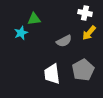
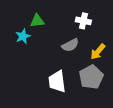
white cross: (85, 13) -> (83, 21), moved
yellow arrow: (89, 33) -> (98, 52), moved

